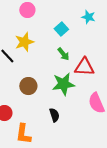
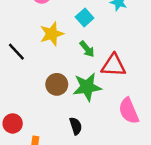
yellow star: (24, 42) -> (52, 34), moved
brown circle: (28, 86) -> (57, 84), moved

